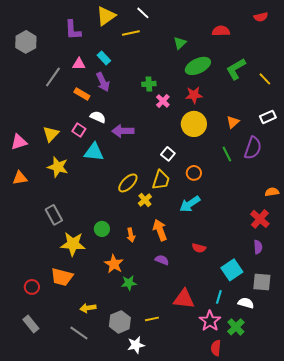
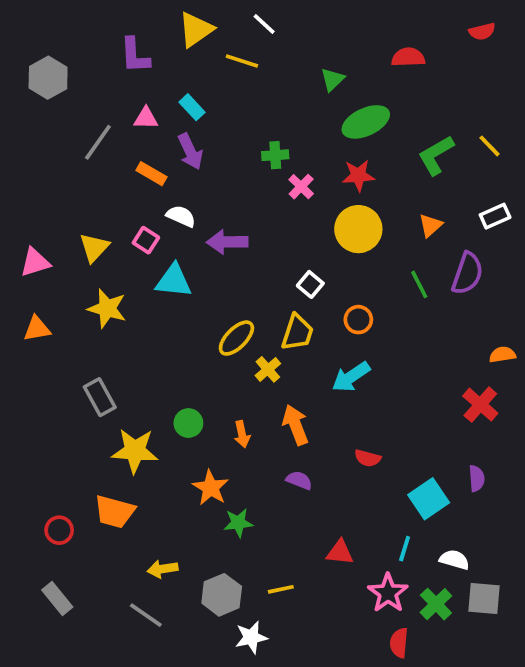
yellow line: (131, 33) -> (242, 61), turned 30
green L-shape: (236, 69) -> (436, 155), moved
purple semicircle: (258, 247) -> (477, 478), moved
gray square: (262, 282) -> (484, 598), moved
red triangle: (184, 299) -> (340, 552), size x0.7

